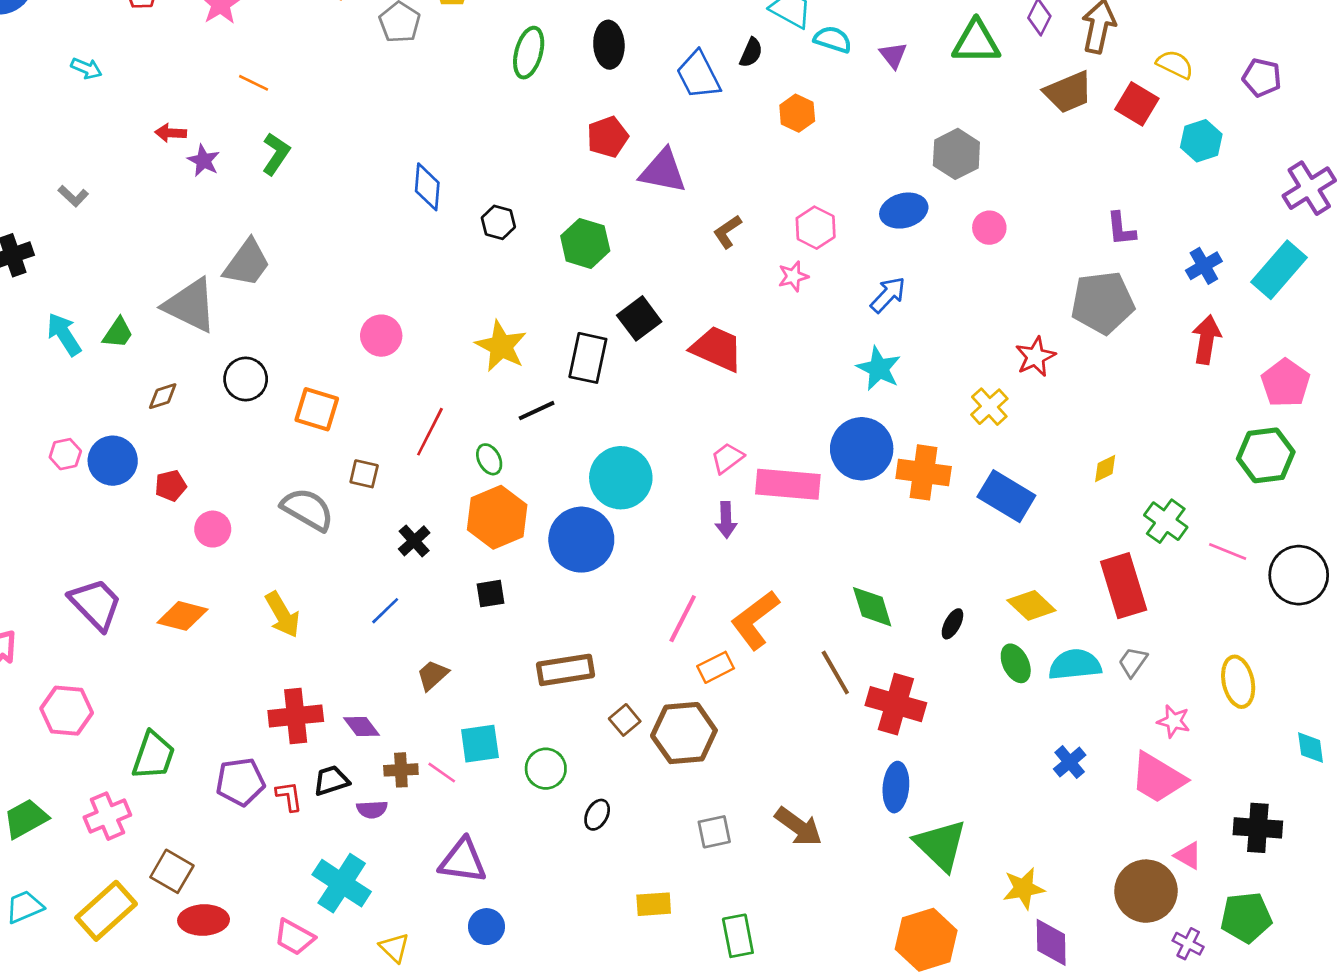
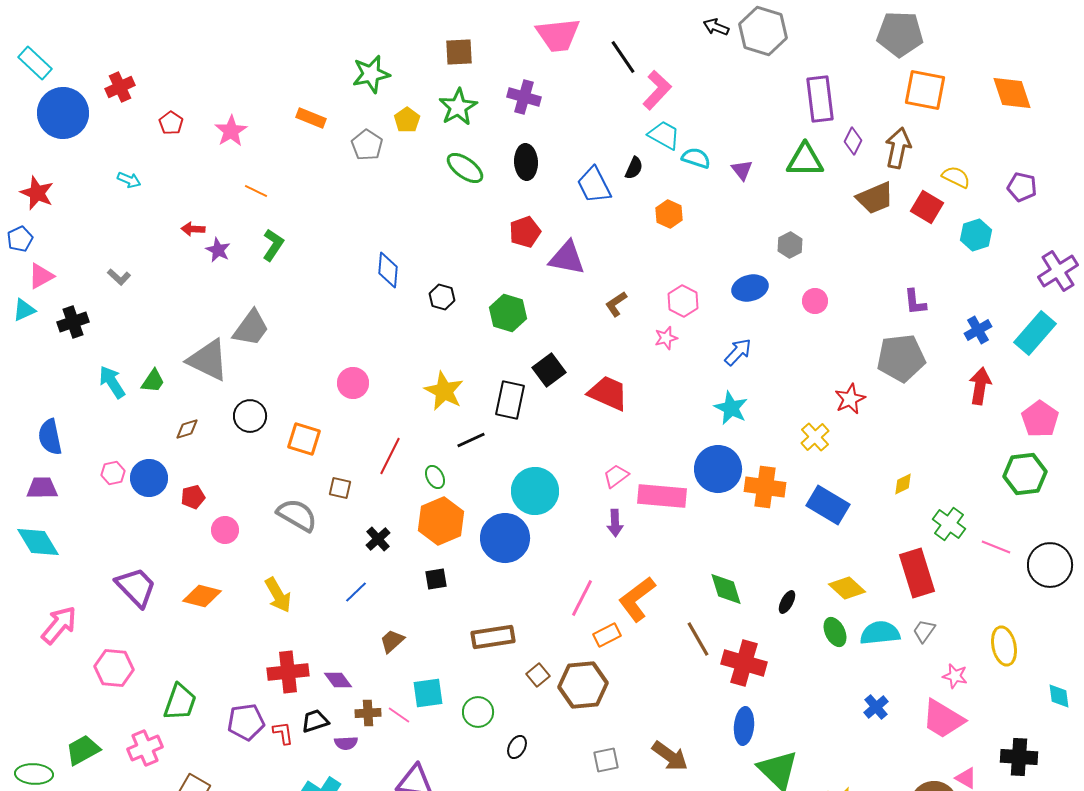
green ellipse: (529, 53) -> (465, 168), turned -69
gray hexagon: (956, 154) -> (790, 245), size x0.7

